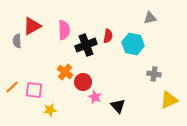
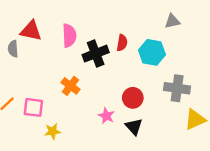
red triangle: (32, 26) -> (31, 31), turned 42
gray cross: (154, 74) -> (177, 88), size x1.5
red circle: (83, 82) -> (133, 98), moved

